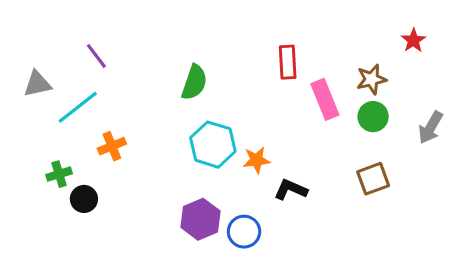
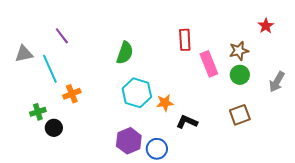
cyan line: (78, 107) -> (50, 69), turned -76

